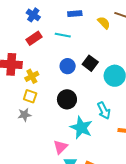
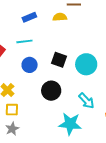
yellow semicircle: (104, 23) -> (60, 17), turned -32
blue circle: (68, 66) -> (30, 65), moved
black circle: (67, 99) -> (51, 91), moved

